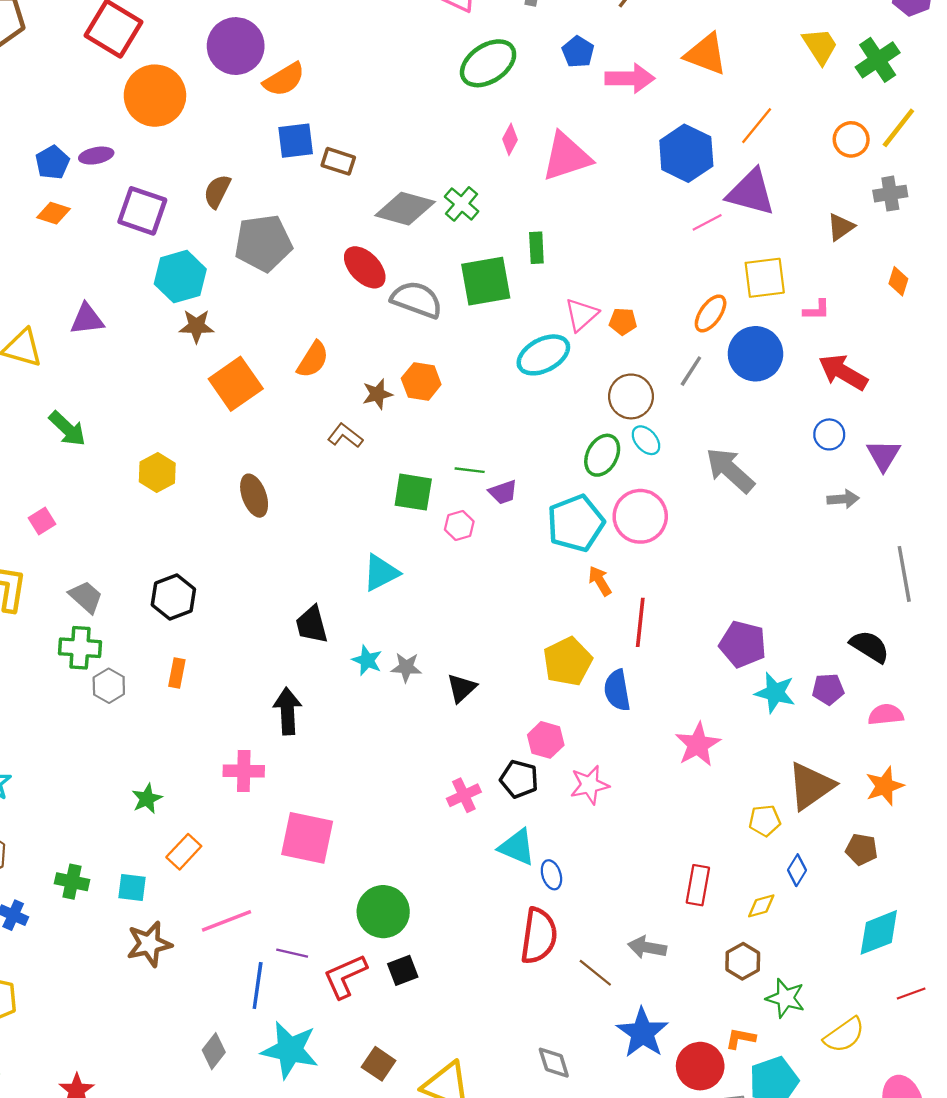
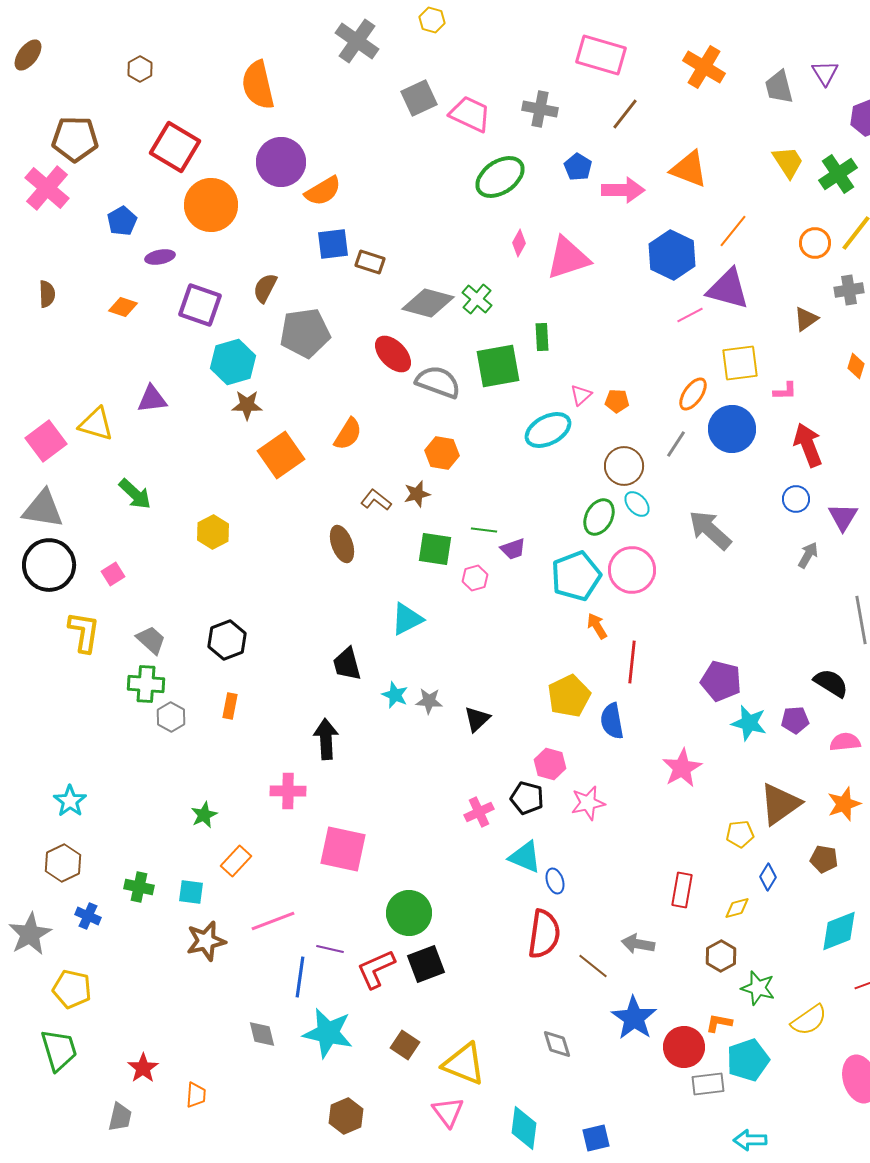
blue pentagon: (52, 162) -> (122, 221), moved
pink triangle: (581, 315) -> (581, 395), size x0.7
red arrow: (843, 372) -> (808, 445), turned 39
brown star: (377, 394) -> (417, 494), moved
brown ellipse: (254, 496) -> (342, 544), moved
gray arrow: (843, 499) -> (808, 555), turned -56
black square: (403, 970) -> (426, 964), size x1.4
gray diamond: (214, 1051) -> (262, 1034), turned -52

